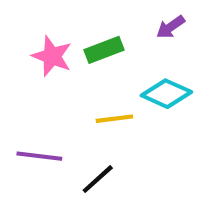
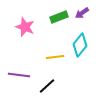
green rectangle: (104, 50) -> (59, 17), moved
cyan diamond: (166, 94) -> (80, 45), turned -75

